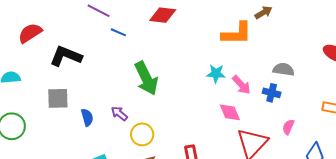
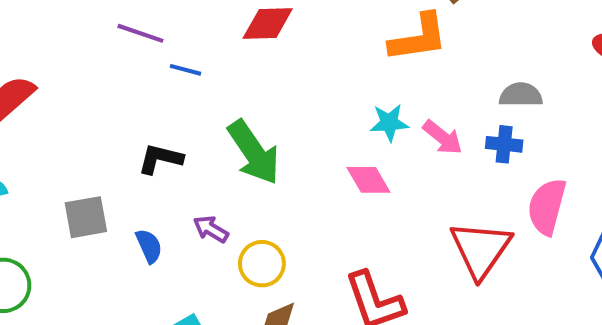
black L-shape: (66, 56) -> (160, 159), moved, size x0.7
pink diamond: (230, 112) -> (368, 180), moved
pink semicircle: (288, 127) -> (547, 207), size x1.8

